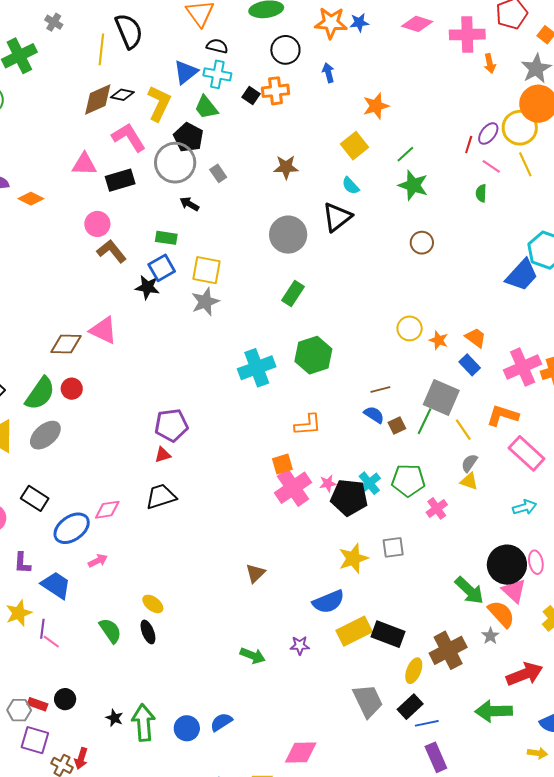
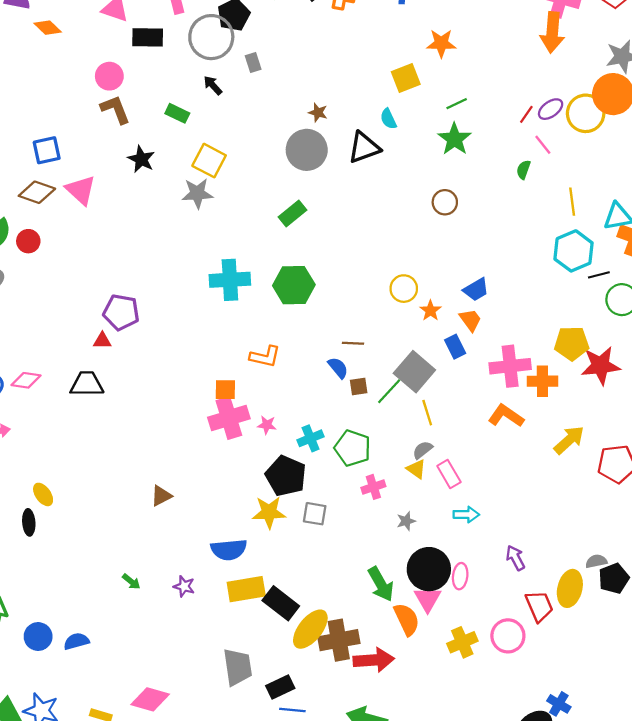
orange arrow: (490, 63) -> (552, 32), moved, size x1.8
yellow line: (525, 164) -> (572, 202), moved
brown star: (286, 167) -> (318, 113), moved, size x0.7
blue square: (162, 268) -> (47, 150), moved
blue trapezoid: (522, 275) -> (476, 290), moved, size x0.7
orange L-shape: (503, 416) -> (506, 416), moved
pink rectangle: (527, 453) -> (449, 474), moved, size x0.7
black pentagon: (349, 497) -> (286, 476), moved
gray star: (490, 636) -> (406, 521), moved
green arrow: (253, 656) -> (131, 582), size x0.7
yellow ellipse: (414, 671) -> (310, 629), moved, size x1.5
red arrow: (525, 674) -> (374, 660), moved

